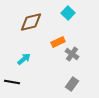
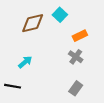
cyan square: (68, 13) -> (60, 15), moved
orange rectangle: (58, 42) -> (80, 36), moved

